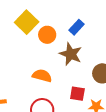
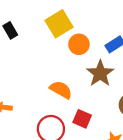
red square: (77, 94) -> (82, 119), moved

